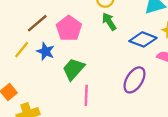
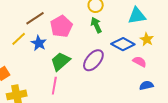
purple ellipse: (134, 80) -> (93, 60), moved
pink line: (86, 95) -> (54, 86), moved

